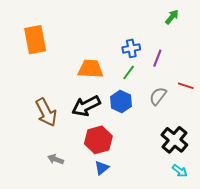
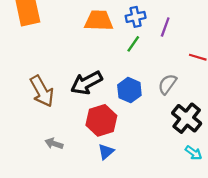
orange trapezoid: (91, 69) -> (99, 21), moved
gray semicircle: (158, 96) -> (167, 84), moved
blue hexagon: (121, 102) -> (129, 90), moved

